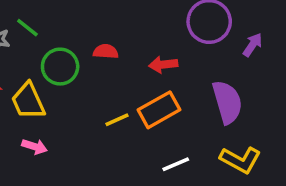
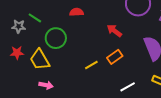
red semicircle: (106, 51) -> (77, 12), moved
red arrow: (163, 64) -> (114, 31), turned 49
orange rectangle: (159, 110) -> (115, 57), size x0.7

